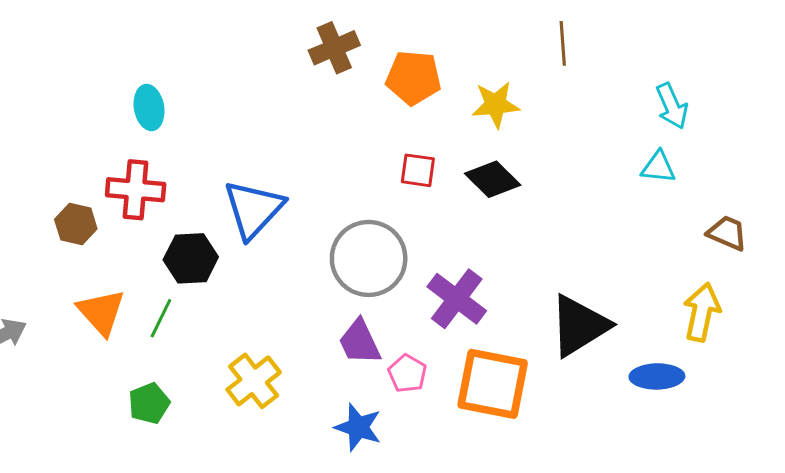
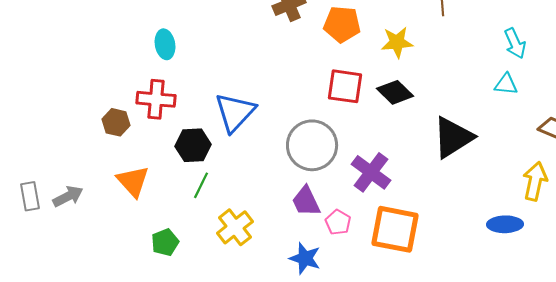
red square: (418, 170) -> (345, 86), size x1.5
green line: (161, 318) -> (201, 185), moved
black triangle: (579, 326) -> (453, 137), moved

